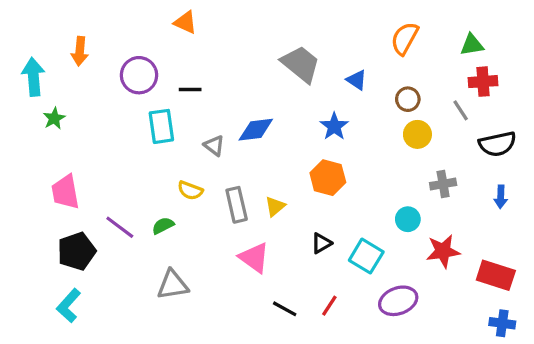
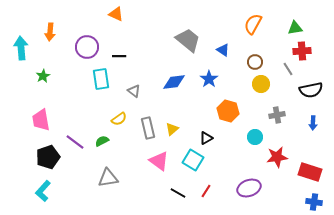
green star: (54, 118) -> (43, 76), moved
blue diamond: (256, 130) -> (174, 82), moved
orange hexagon: (328, 178) -> (228, 111), moved
yellow semicircle: (190, 190) -> (119, 119), turned -56
black triangle: (321, 243) -> (206, 138), moved
cyan square: (366, 256) -> (193, 160), moved

